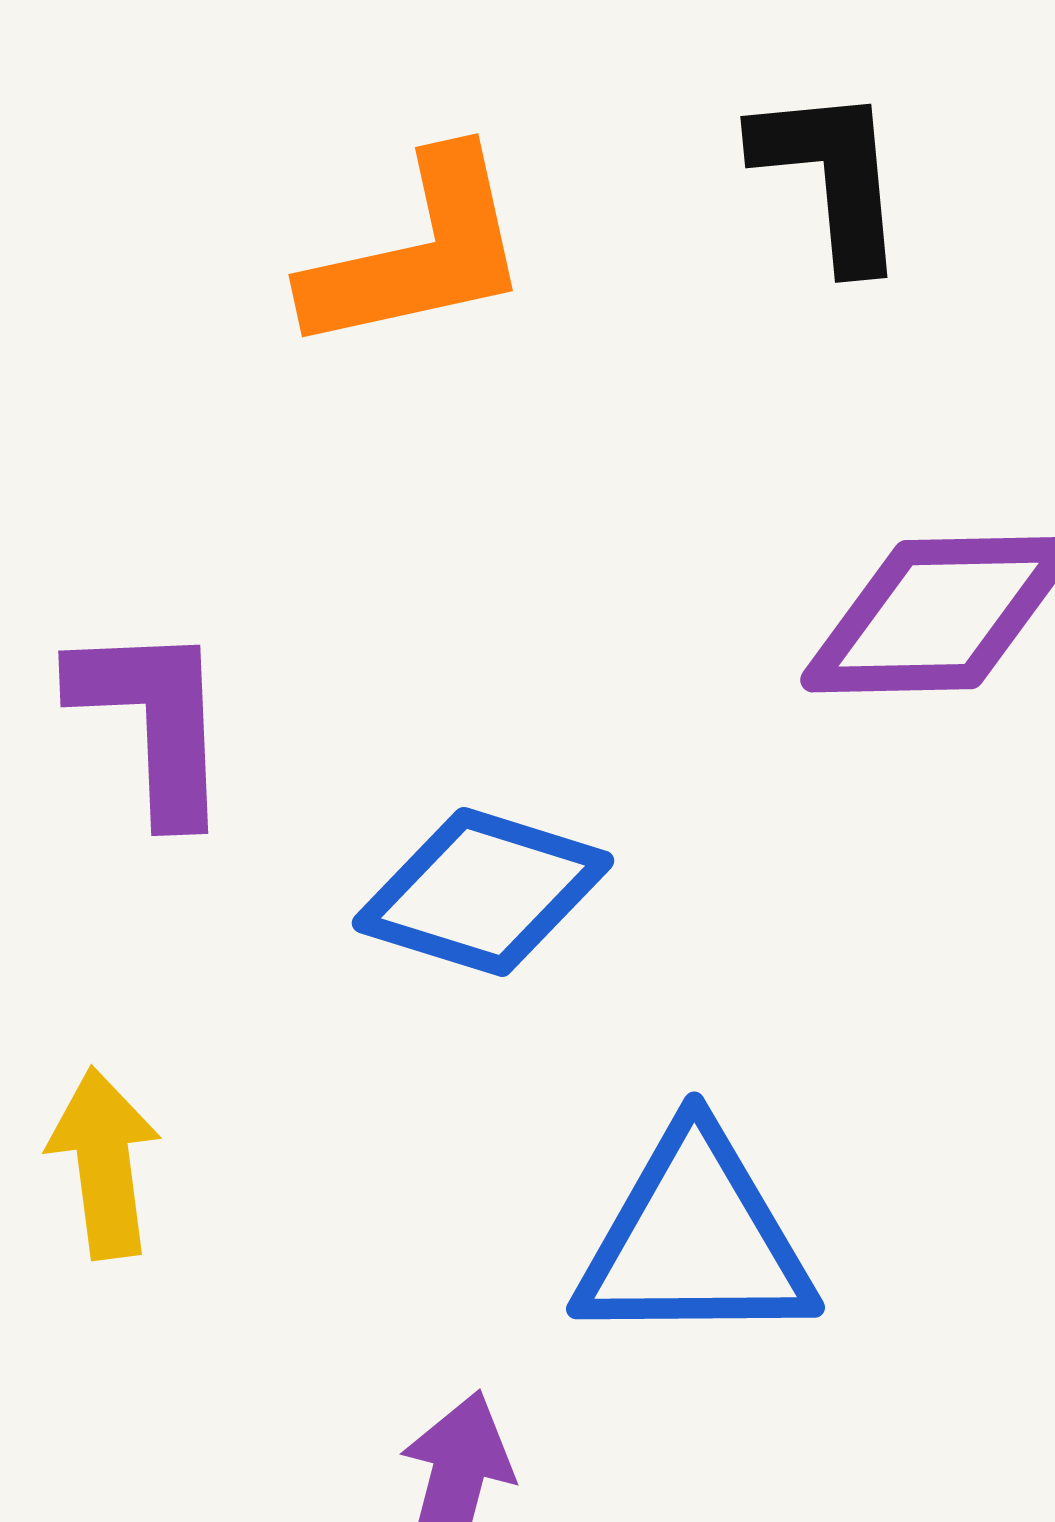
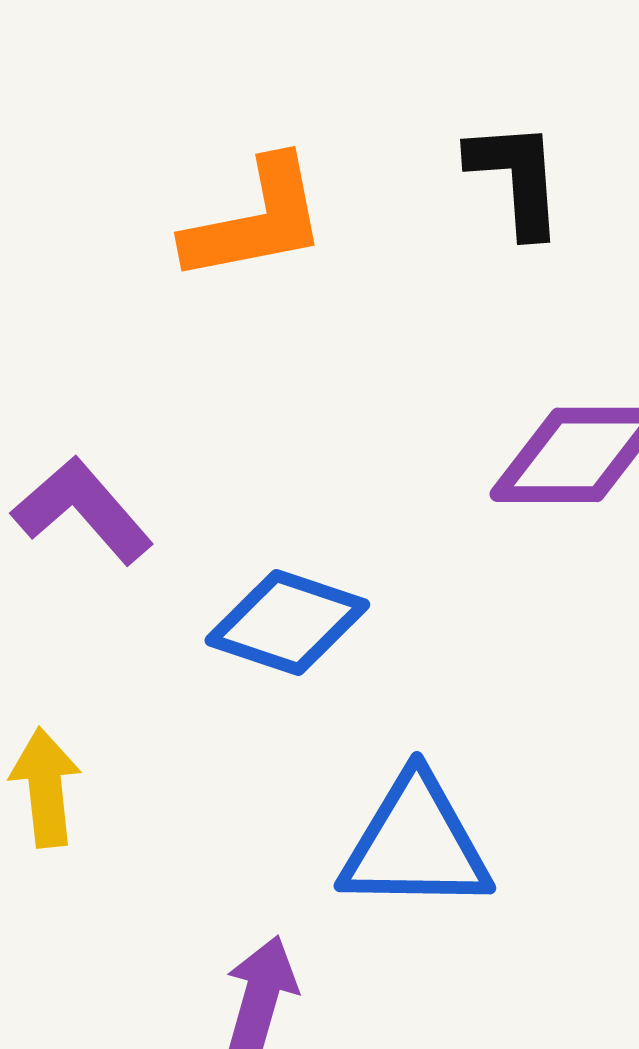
purple L-shape: (153, 721) -> (82, 510), turned -40

